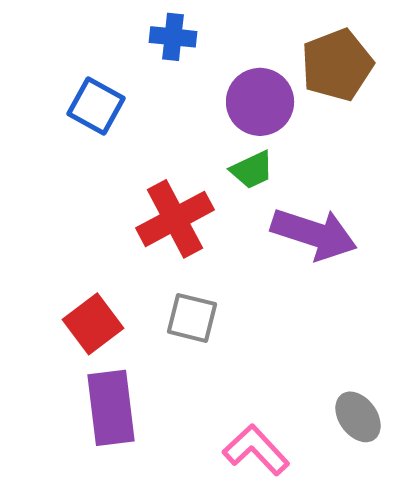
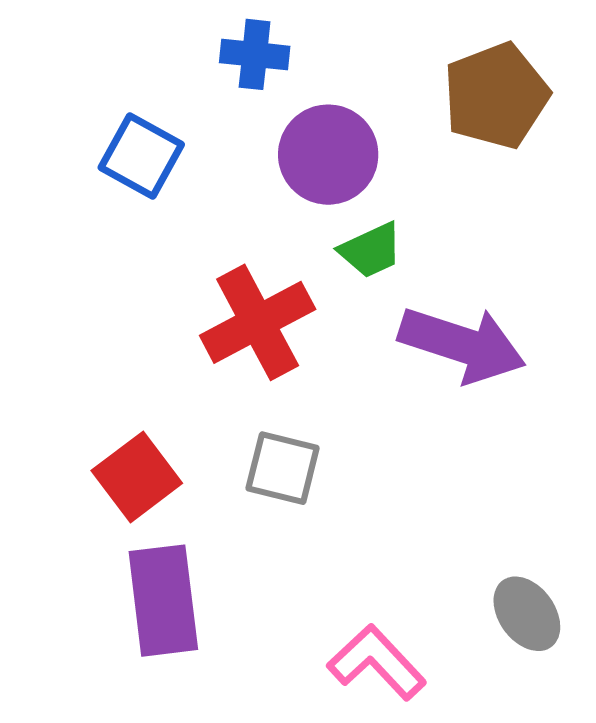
purple circle: (260, 102) -> (328, 155), moved

